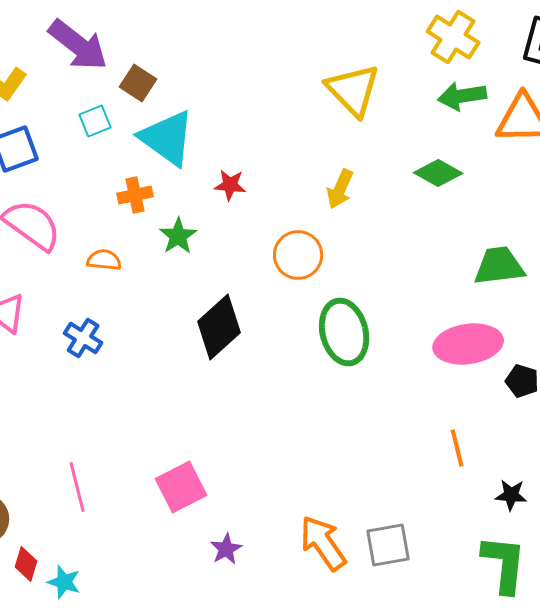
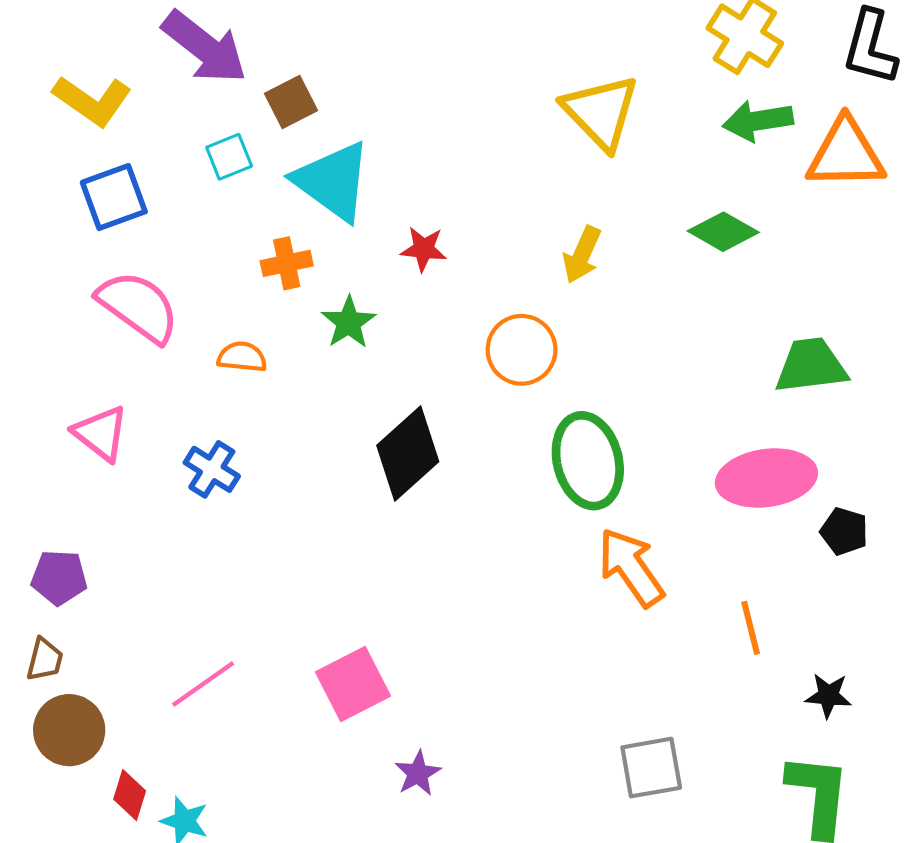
brown square: (138, 83) -> (291, 102), turned 30
pink line: (77, 487) -> (203, 684), turned 69
orange arrow: (323, 543) -> (631, 567), moved

